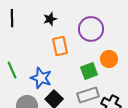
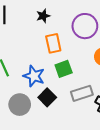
green square: (89, 71) -> (64, 69), moved

